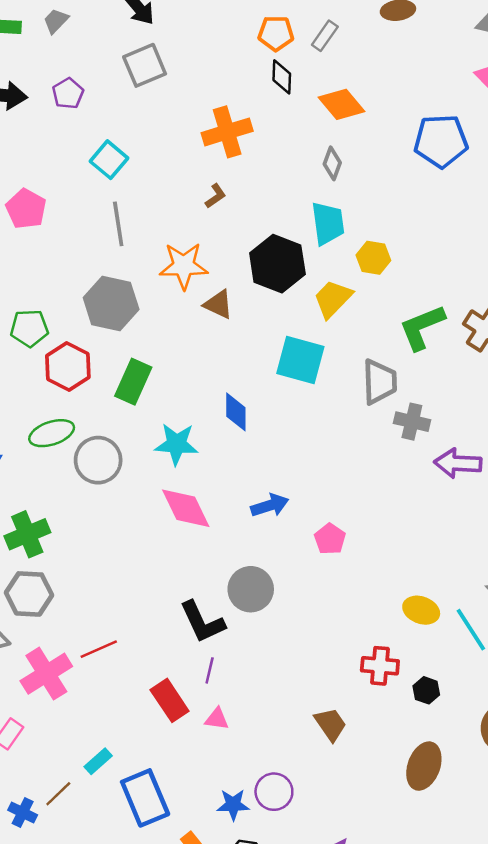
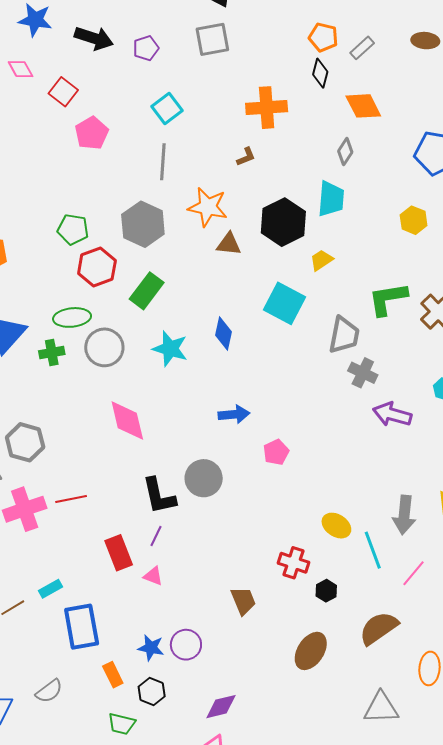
yellow hexagon: (373, 258) -> (414, 220), moved
yellow trapezoid: (333, 299) -> (321, 260), size x0.7
brown triangle: (218, 304) -> (229, 244), turned -32
pink diamond: (186, 508) -> (127, 420), moved
green cross: (27, 534) -> (52, 353), moved, size x0.7

